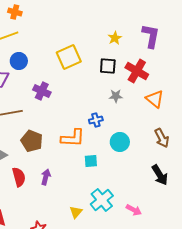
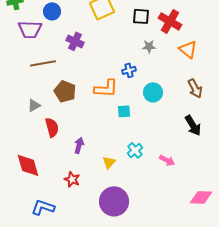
purple arrow: (46, 177) -> (79, 145), moved
cyan cross: (102, 200) -> (135, 150), size x0.7

